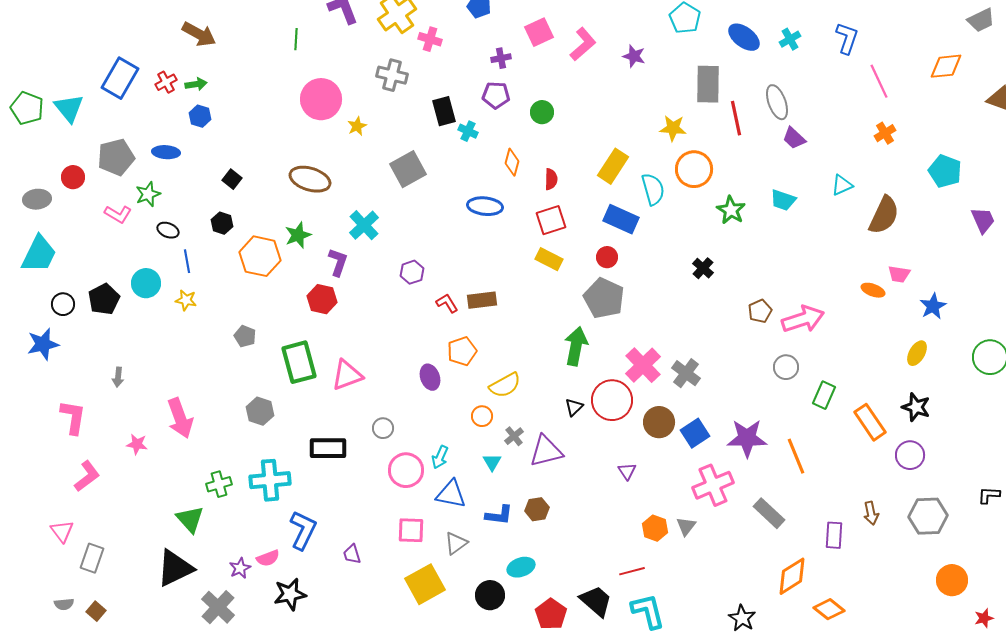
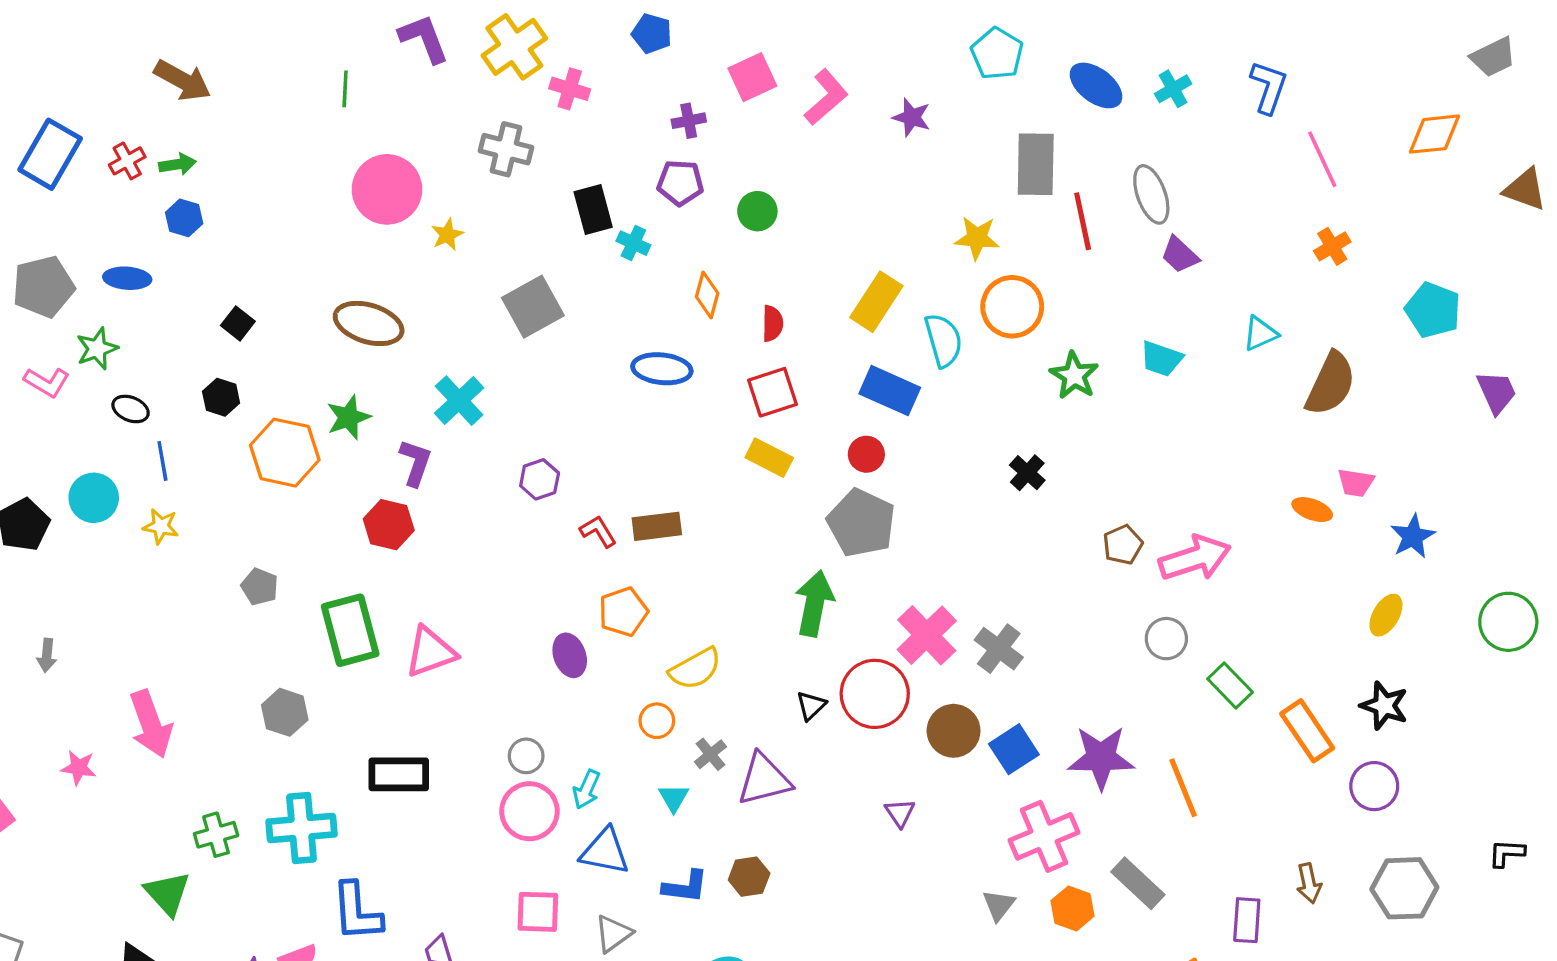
green rectangle: (824, 395) -> (1230, 686), turned -68
gray circle: (383, 428) -> (526, 756), moved
orange hexagon: (655, 528) -> (1073, 908), moved
blue L-shape: (303, 530) -> (357, 912), turned 150

